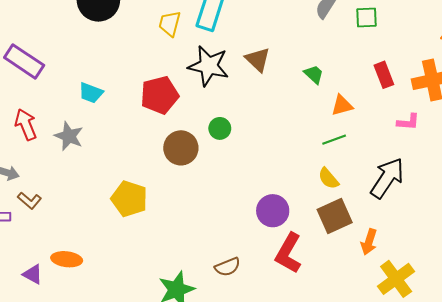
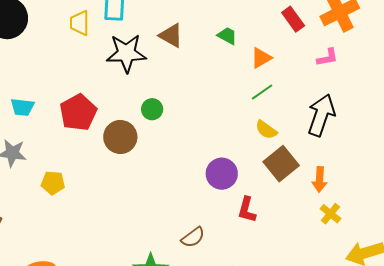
red pentagon: (160, 95) -> (78, 112), moved
yellow pentagon: (129, 199) -> (53, 183), moved, size x0.7
red L-shape: (288, 253) -> (247, 210), size x0.7
yellow cross: (396, 279) -> (330, 214), moved, size x0.6

